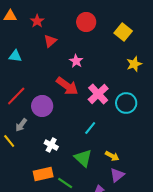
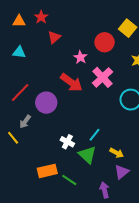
orange triangle: (10, 16) -> (19, 21), moved
red circle: (86, 22) -> (105, 42), moved
pink cross: (98, 94) -> (103, 77), moved
cyan line: (90, 128) -> (94, 135), moved
white cross: (51, 145) -> (67, 142), moved

